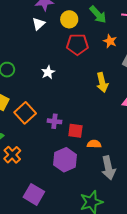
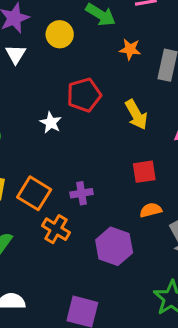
red pentagon: (77, 44) -> (84, 95), moved
red square: (75, 131) -> (144, 172), moved
orange cross: (12, 155) -> (56, 229), moved

